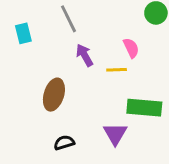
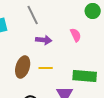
purple arrow: (85, 55) -> (44, 40), turned 126
yellow line: (117, 70) -> (46, 68), moved

